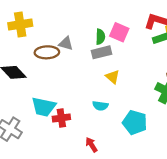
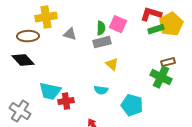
yellow cross: (20, 24) -> (46, 17), moved
brown ellipse: (47, 52) -> (28, 36), moved

